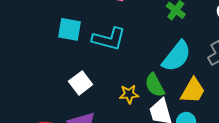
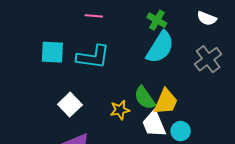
cyan semicircle: (177, 56) -> (160, 47), moved
yellow trapezoid: (193, 91) -> (166, 102), moved

